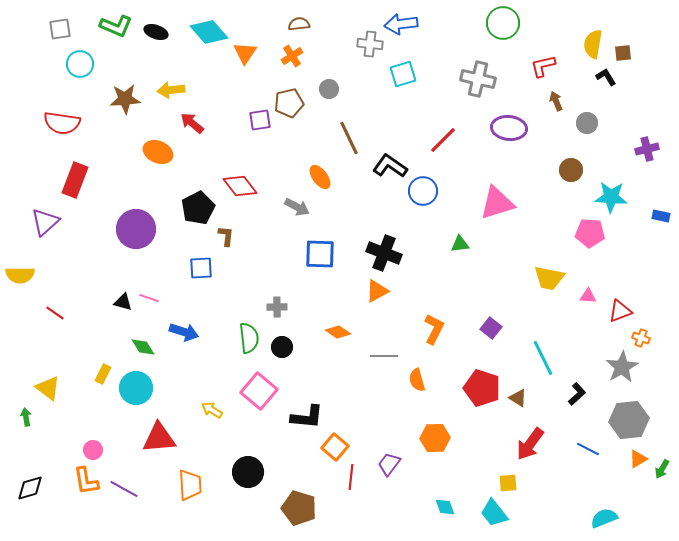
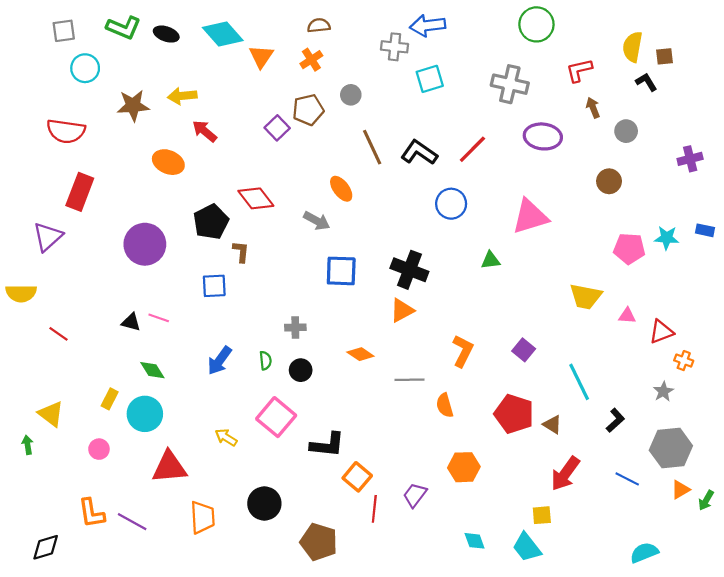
purple square: (260, 120) -> (277, 128), turned -35
black L-shape: (390, 166) -> (419, 152), moved
cyan star: (611, 197) -> (667, 238), moved, size x0.7
blue arrow: (184, 332) -> (220, 361), moved, turned 108
green semicircle: (249, 338) -> (265, 361), size x0.6
gray star: (622, 367) -> (663, 391), size x0.6
pink circle: (93, 450) -> (99, 449), moved
black diamond: (30, 488) -> (46, 547), moved

